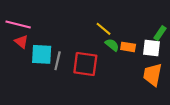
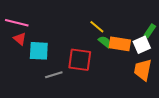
orange rectangle: (128, 47) -> (120, 44), size x1.5
white square: (151, 48) -> (142, 45), turned -30
gray line: (58, 61) -> (54, 75), moved, turned 60

